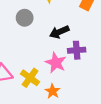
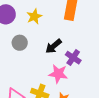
purple cross: (77, 50) -> (73, 58), turned -35

